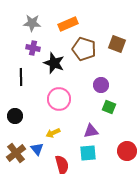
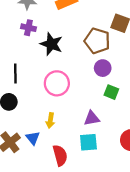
brown pentagon: (84, 49) -> (97, 41), moved
black line: (21, 77) -> (15, 74), moved
yellow arrow: (53, 133) -> (50, 120), turned -56

